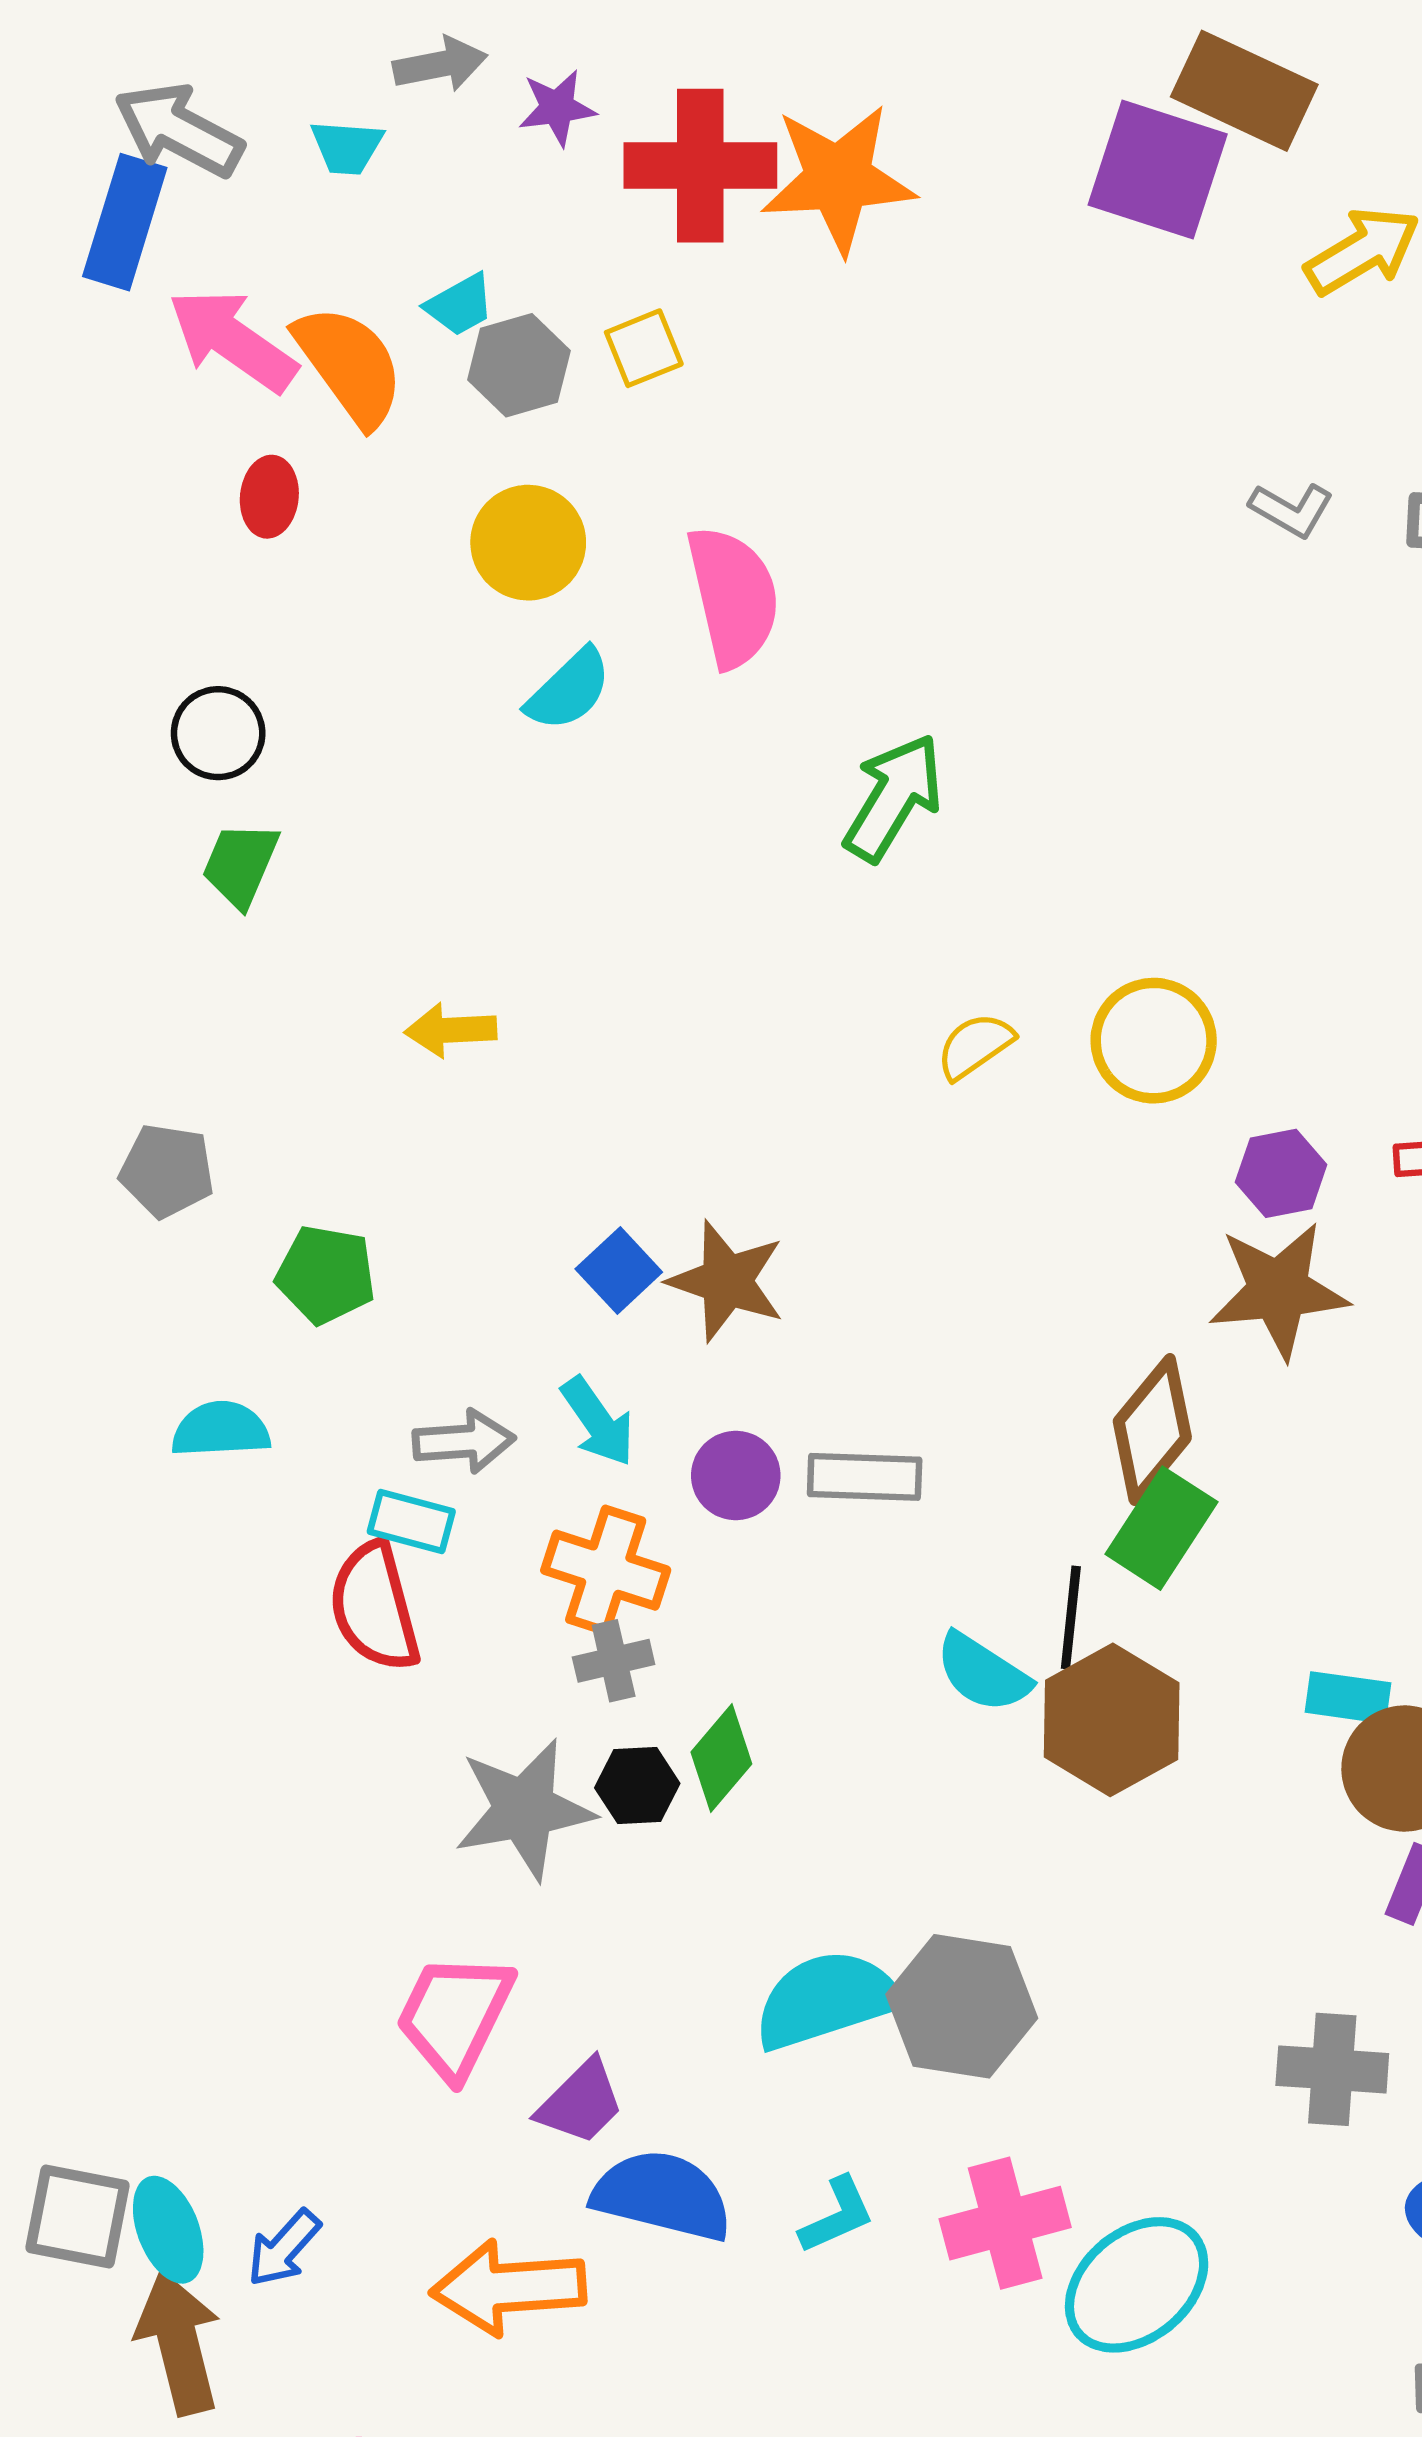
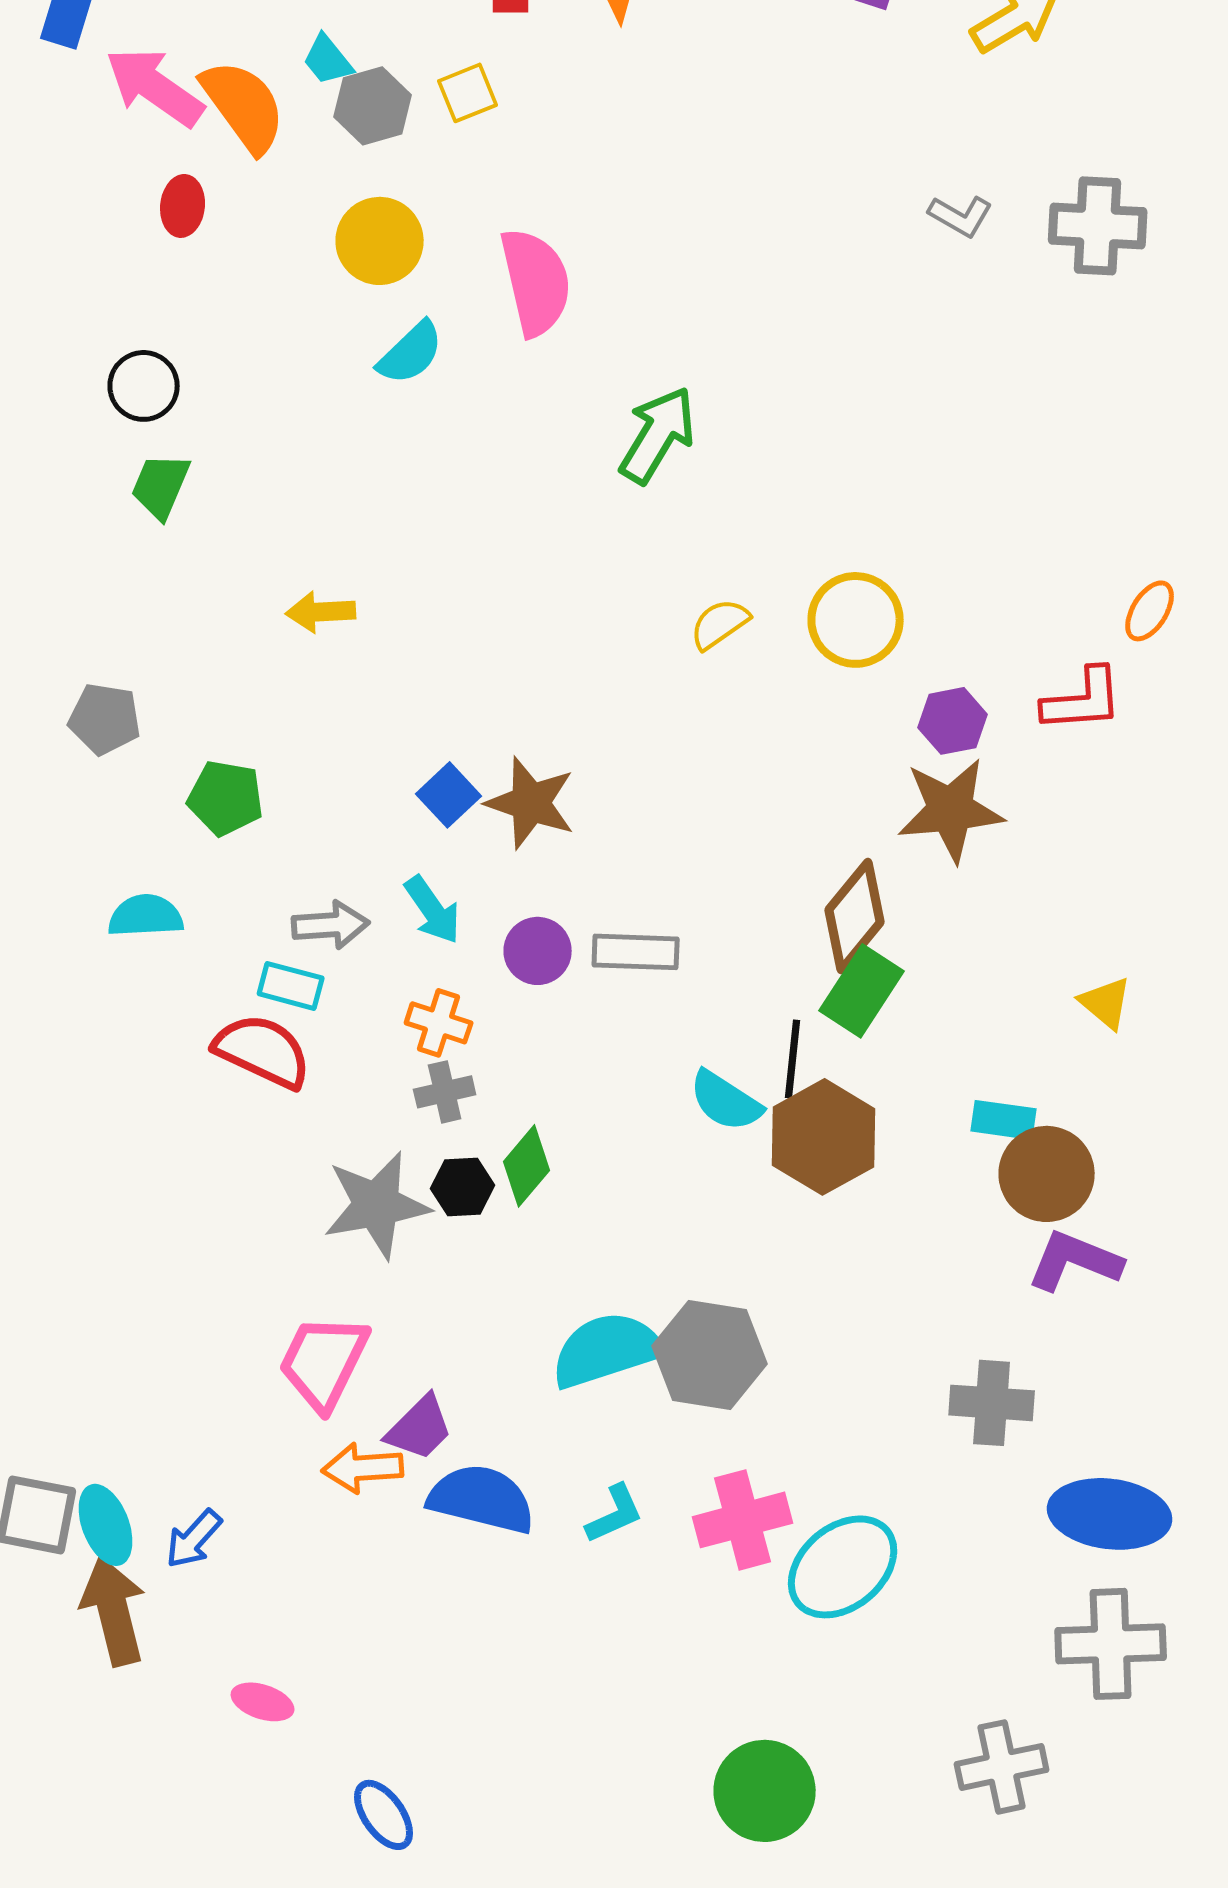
cyan trapezoid: (460, 305) -> (328, 60), turned 80
orange cross: (606, 1570) -> (439, 1023), size x0.7
red semicircle: (374, 1607) -> (263, 1051), turned 130
orange arrow: (508, 2288) -> (363, 1468), moved, size x0.7

